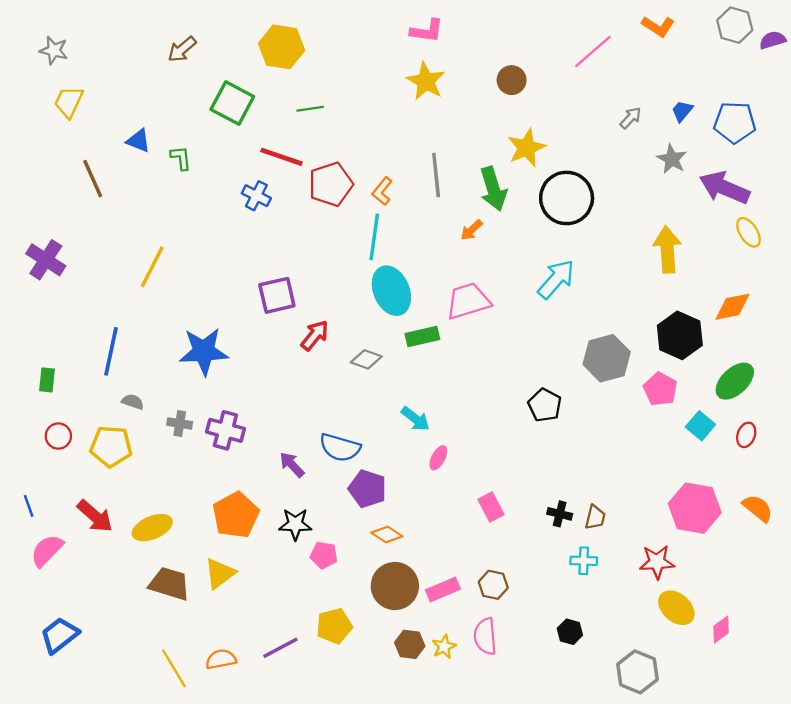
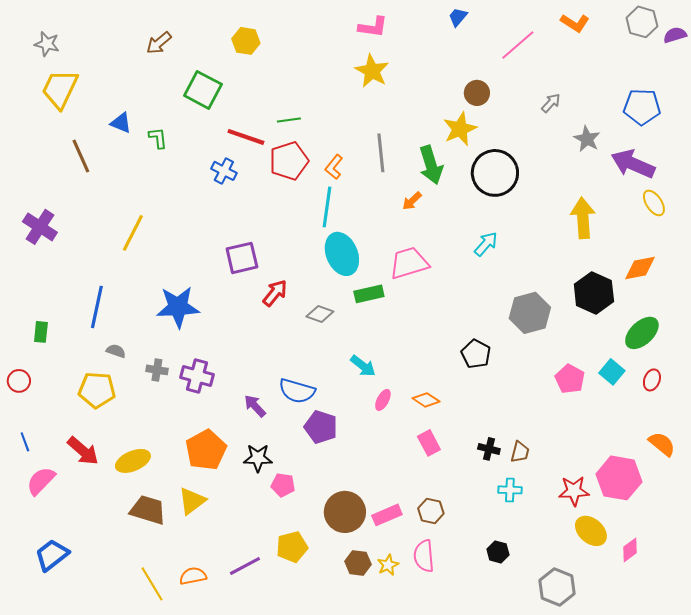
yellow hexagon: (282, 47) -> (246, 41), size x0.7
brown circle: (512, 80) -> (477, 93), moved
yellow trapezoid: (69, 102) -> (60, 89), size x1.4
green line: (310, 109) -> (289, 120), moved
blue trapezoid: (682, 111) -> (458, 17), moved
cyan arrow: (556, 279) -> (486, 244), size x0.7
pink pentagon: (660, 389) -> (570, 379), moved
red circle: (58, 436) -> (19, 381), moved
pink hexagon: (695, 508) -> (619, 478), moved
orange diamond: (387, 534) -> (426, 400), moved

